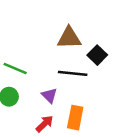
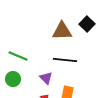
black square: (97, 55) -> (87, 24), moved

